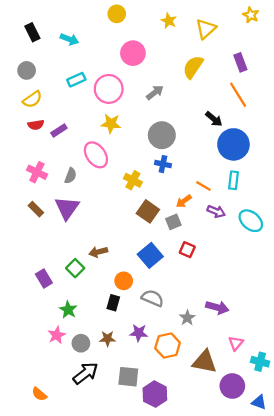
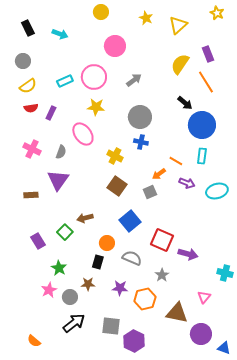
yellow semicircle: (193, 67) -> (180, 64), moved
cyan rectangle: (76, 80) -> (65, 81), moved
purple rectangle: (59, 131) -> (51, 113), turned -32
brown rectangle: (36, 209) -> (31, 195), moved, turned -48
brown square: (148, 211) -> (117, 186), moved
cyan ellipse: (251, 221) -> (217, 191), turned -55
red square: (187, 250) -> (162, 240), moved, size x1.6
purple arrow: (217, 307) -> (188, 254), moved
brown star: (107, 339) -> (88, 284), moved
cyan cross: (260, 362) -> (225, 273), moved

